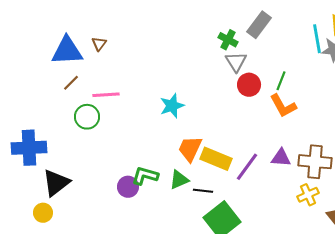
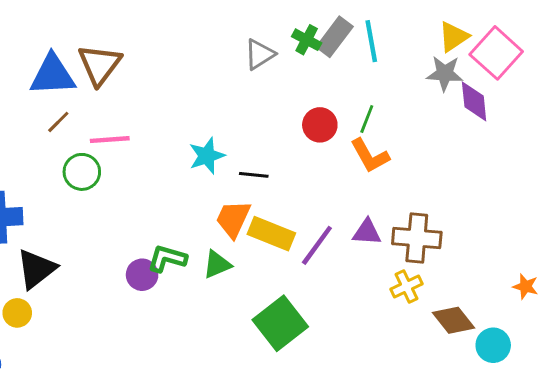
cyan line: (317, 39) -> (371, 41), moved
green cross: (228, 40) -> (307, 40), moved
brown triangle: (99, 44) -> (99, 65), size x2.0
gray triangle: (236, 62) -> (260, 54), moved, turned 30
black line: (203, 191) -> (254, 175), moved

